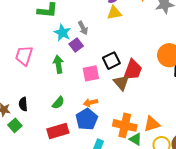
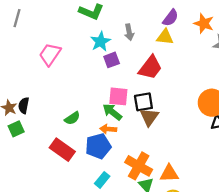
gray arrow: (83, 28) -> (129, 32), moved
black square: (111, 61) -> (143, 102), moved
green arrow: (58, 64) -> (112, 112), moved, turned -60
red trapezoid: (133, 70) -> (150, 68), moved
black semicircle: (23, 104) -> (24, 105), moved
red rectangle: (58, 131) -> (62, 150), turned 35

